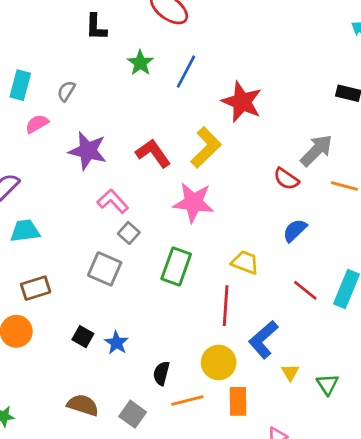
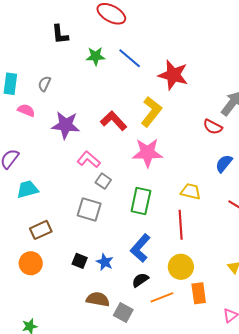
green star: (140, 63) -> (96, 56), turned -30
blue line: (186, 72) -> (130, 58), turned -70
pink semicircle: (37, 124) -> (26, 110), turned 60
blue L-shape: (263, 340) -> (140, 248), moved
black semicircle: (161, 373) -> (140, 280), turned 48
brown semicircle: (83, 405) -> (98, 299), moved

